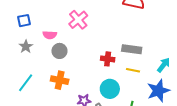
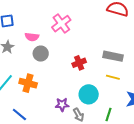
red cross: (108, 59) -> (79, 63), moved, turned -32
orange cross: (60, 80) -> (28, 83), moved

